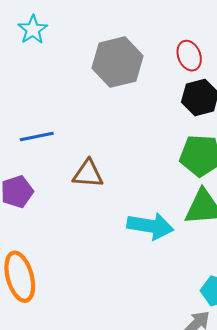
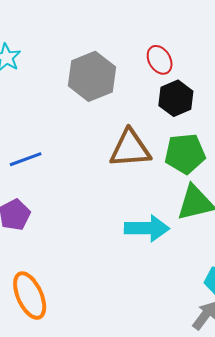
brown triangle: (88, 174) -> (130, 149), moved, size x1.4

